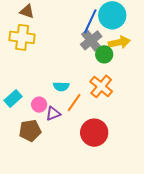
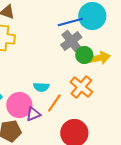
blue line: (90, 21) -> (70, 22), turned 50
yellow arrow: (119, 42) -> (99, 58), moved
pink circle: (39, 105) -> (19, 105), size x1.6

